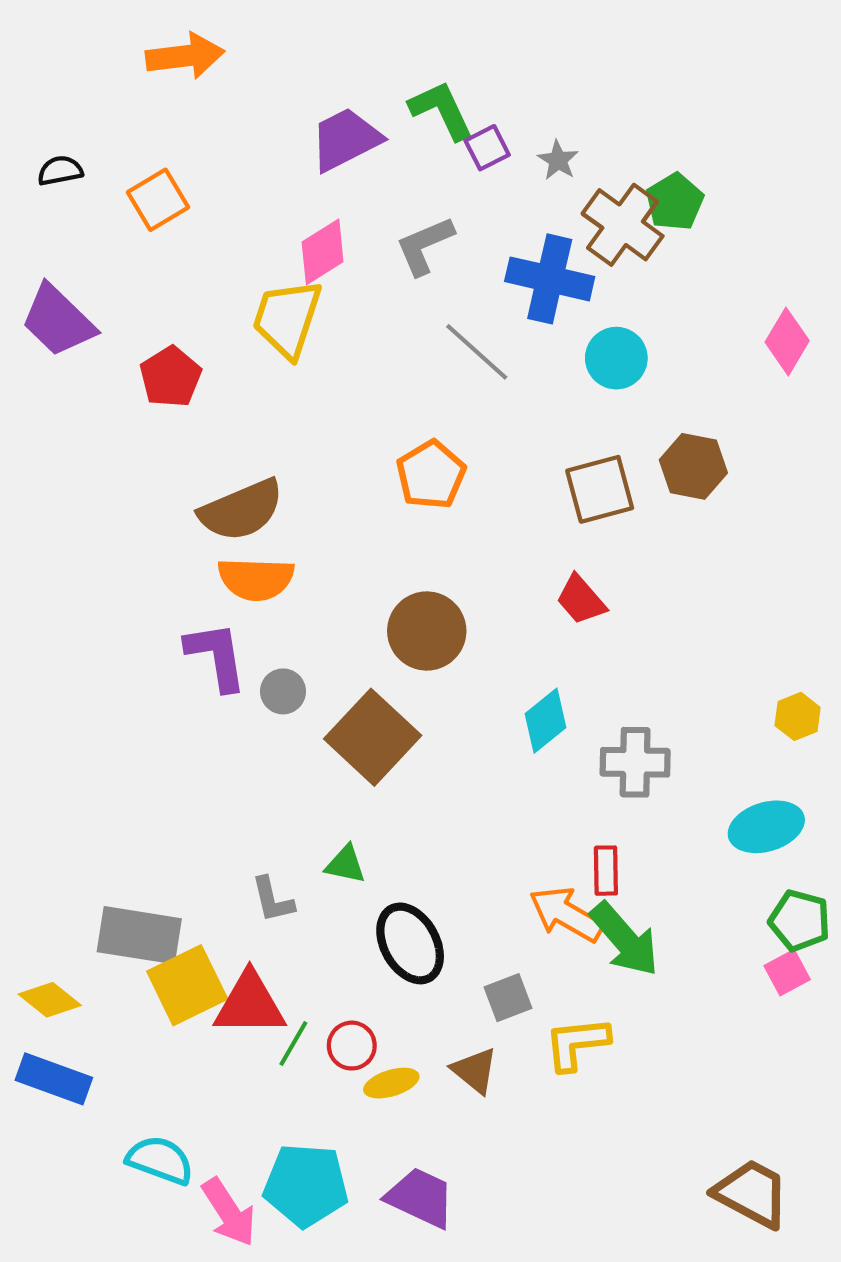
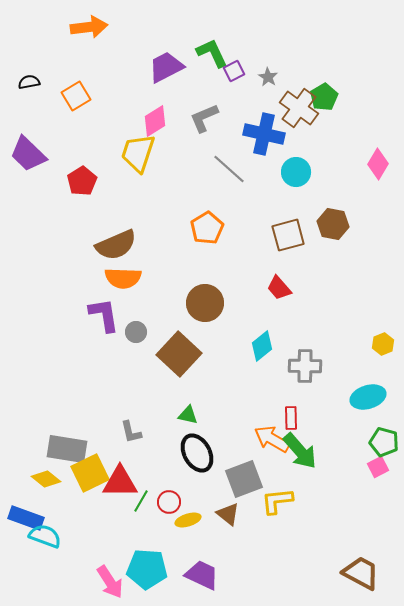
green triangle: (346, 864) -> (188, 415), moved
gray square: (508, 998) -> (244, 479), size x1.6
yellow diamond: (50, 1000) -> (46, 479), moved
cyan semicircle: (160, 1160) -> (45, 536), moved

